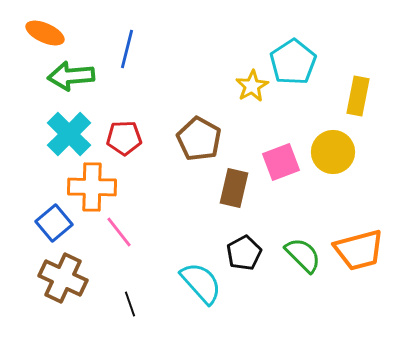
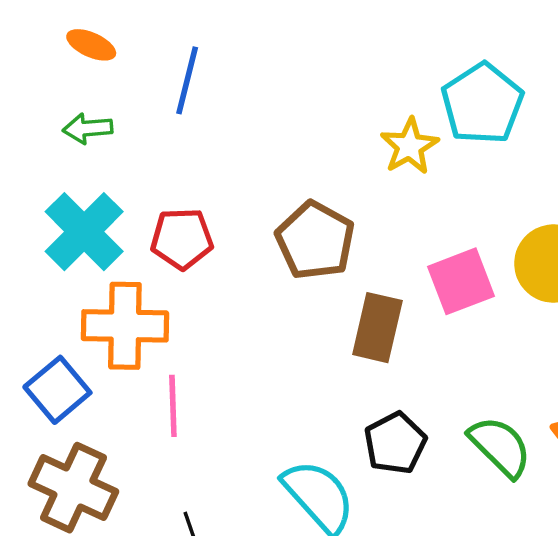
orange ellipse: (45, 33) -> (91, 45), moved, size x0.7
green arrow: (71, 76) -> (88, 128), size x0.6
pink line: (119, 232) -> (173, 406), turned 36

